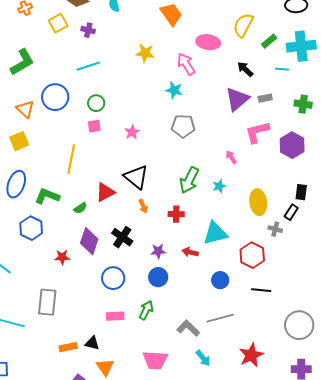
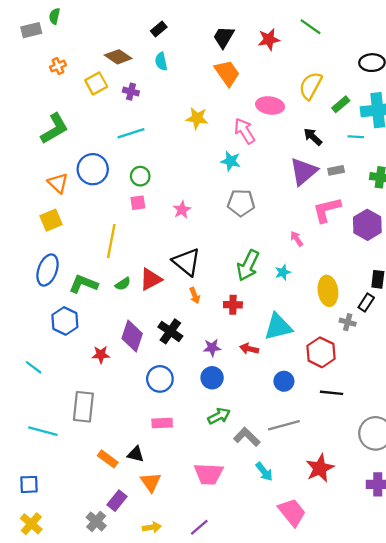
green semicircle: (80, 208) -> (123, 284), moved
green arrow: (146, 310) -> (219, 416), moved, turned 36
orange rectangle: (68, 347) -> (108, 459), turned 48

